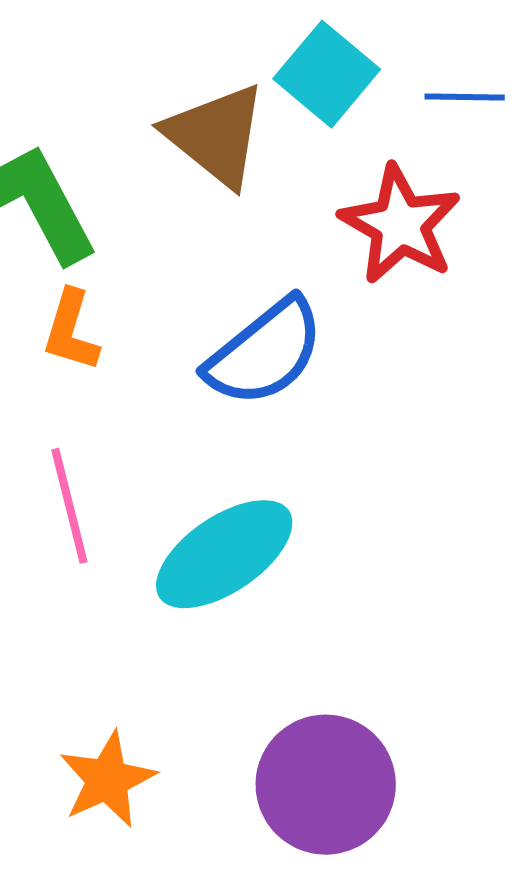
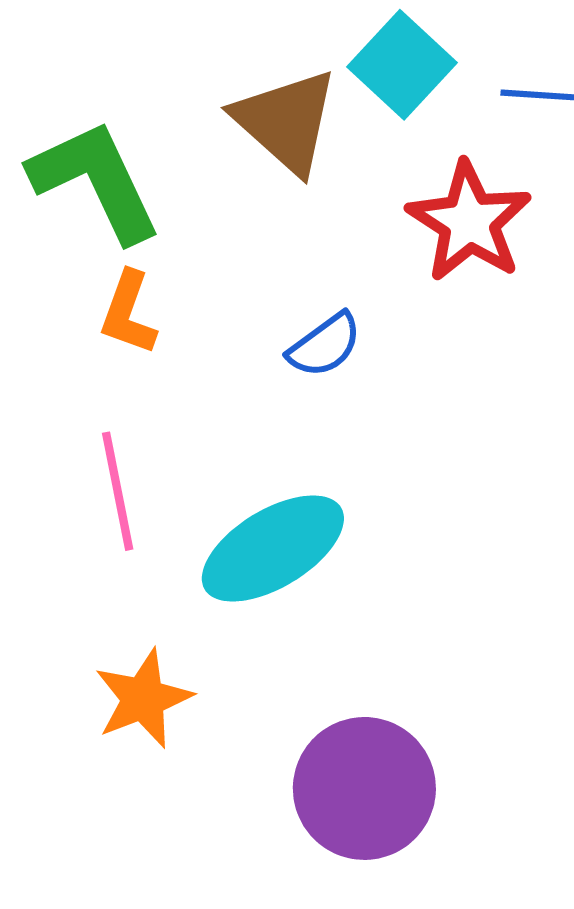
blue semicircle: (265, 353) -> (325, 345), size x0.6
orange star: (107, 780) -> (143, 699), moved

